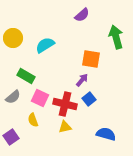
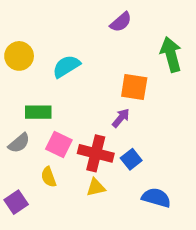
green rectangle: (26, 76) -> (38, 112), turned -30
blue square: (89, 99) -> (131, 159), moved

